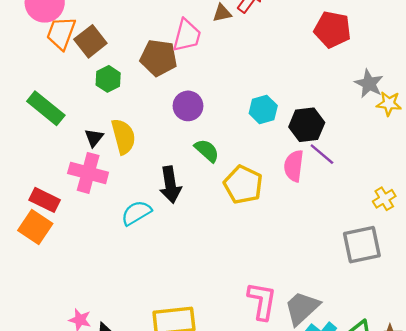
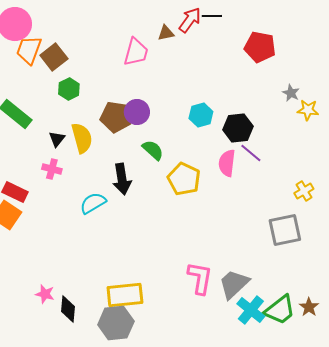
brown pentagon: (159, 58) -> (116, 117), moved
gray star: (369, 84) -> (291, 93), size x0.7
pink cross: (88, 173) -> (52, 169), size x0.6

